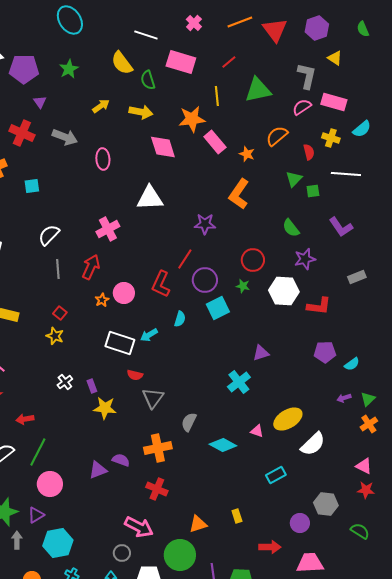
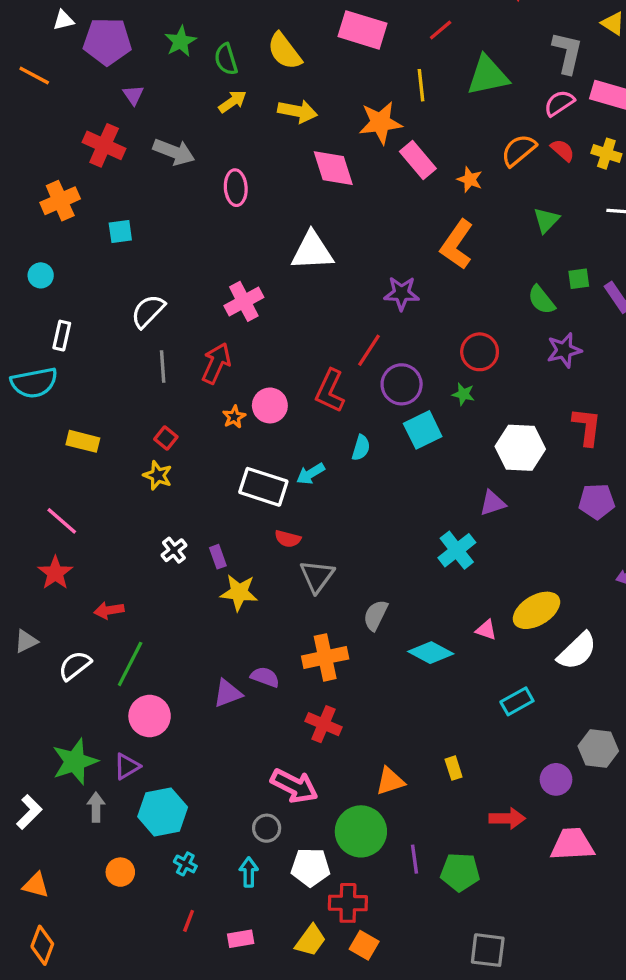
yellow semicircle: (122, 63) -> (285, 51), moved
green semicircle: (148, 80) -> (226, 59), moved
red semicircle: (309, 152) -> (562, 150), moved, turned -35
green square: (313, 191) -> (579, 279), moved
white hexagon: (284, 291) -> (520, 448), moved
red L-shape: (319, 306) -> (587, 427), turned -90

